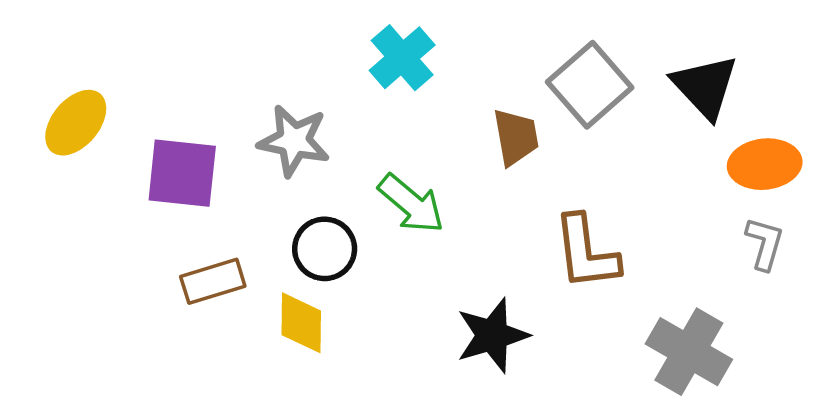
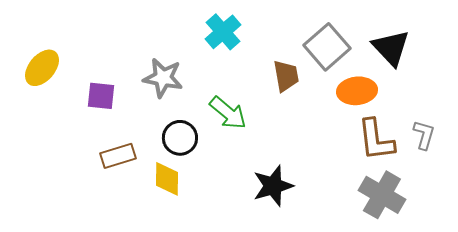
orange ellipse: (765, 164) -> (357, 91), moved
purple square: (182, 173) -> (101, 96), size x0.7
brown L-shape: (586, 252) -> (376, 140), moved

